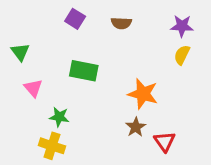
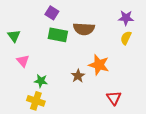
brown semicircle: (121, 23) -> (84, 29), moved, size x1.5
green rectangle: (84, 71) -> (58, 35), moved
brown star: (136, 127) -> (78, 76), moved

